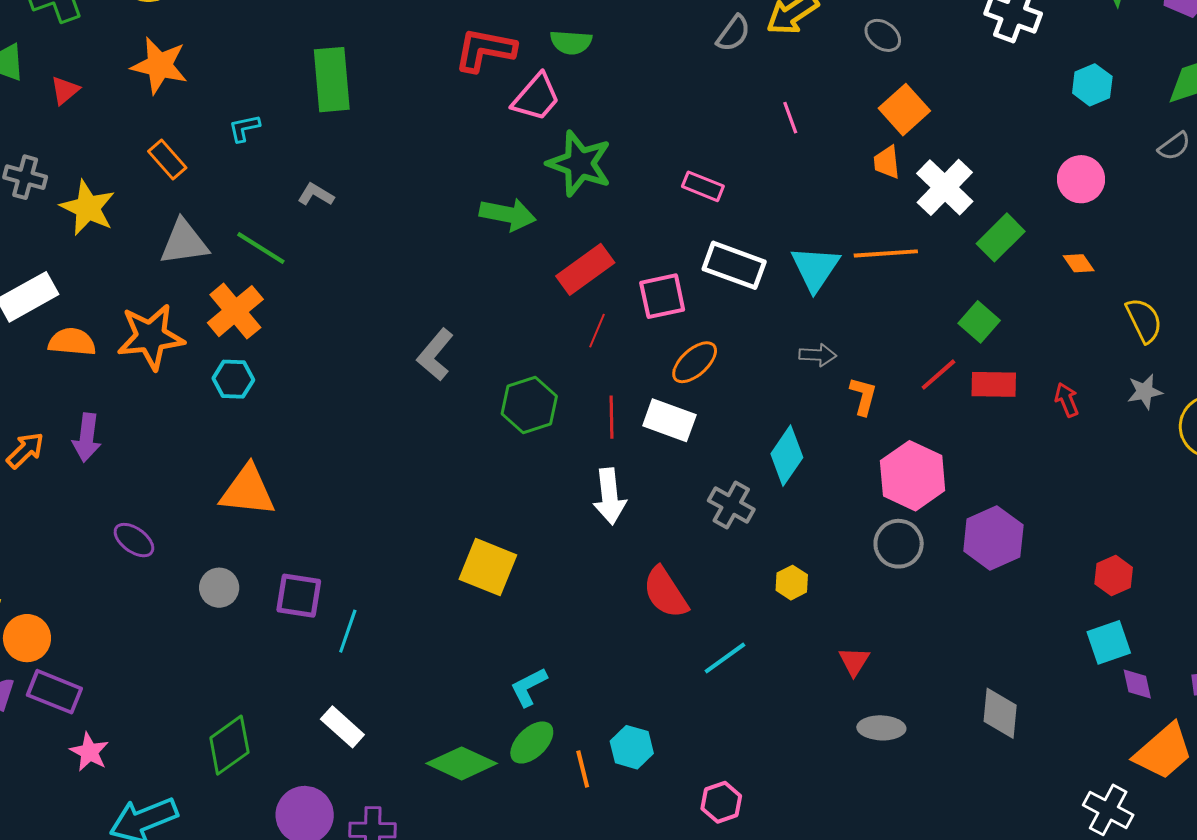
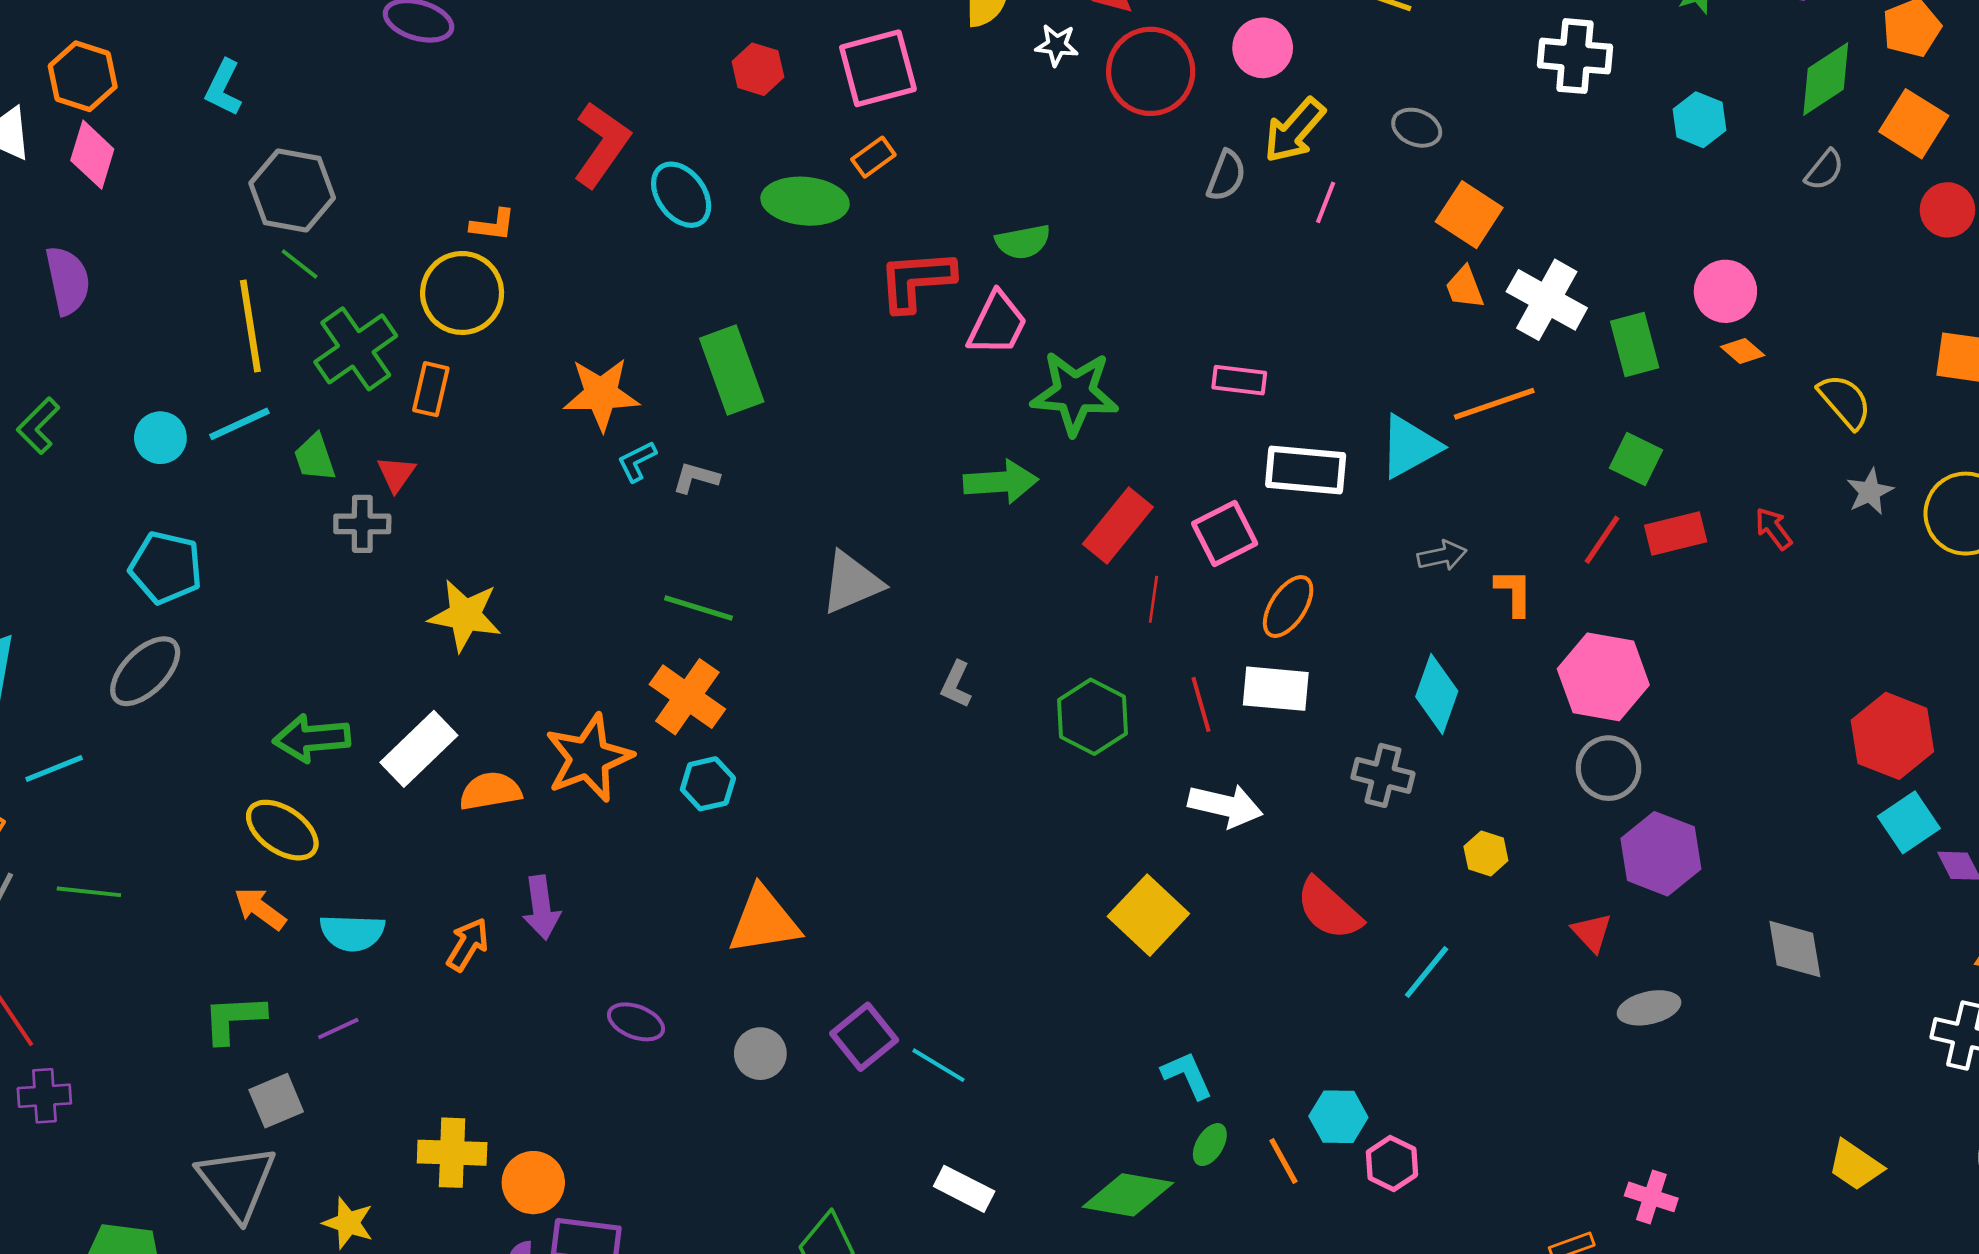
orange star: (159, 65) -> (601, 394), moved
pink line: (790, 118) -> (1326, 202), moved, turned 56
orange rectangle: (167, 160) -> (431, 389), moved, turned 69
gray cross: (25, 177) -> (362, 524), moved
pink circle: (1081, 179) -> (1725, 291), moved
gray L-shape: (316, 195) -> (696, 478), moved
green rectangle: (1001, 237) -> (1635, 345), turned -45
gray triangle: (184, 242) -> (852, 583), moved
cyan triangle: (815, 268) -> (1410, 447), turned 42
gray L-shape: (435, 355) -> (956, 684), size x0.7
white arrow: (610, 496) -> (1225, 806), turned -56
purple hexagon: (993, 538) -> (1661, 854), moved
yellow square: (488, 567) -> (1148, 915), moved, turned 36
red hexagon: (1114, 576) -> (1892, 736), size x1.6
purple square: (299, 596) -> (864, 1037), turned -33
cyan line: (348, 631) -> (938, 1065), turned -63
cyan L-shape: (529, 687) -> (1187, 1075), turned 108
green ellipse: (532, 742) -> (1210, 1145), size x0.7
pink hexagon: (721, 802) -> (1392, 1163), moved

